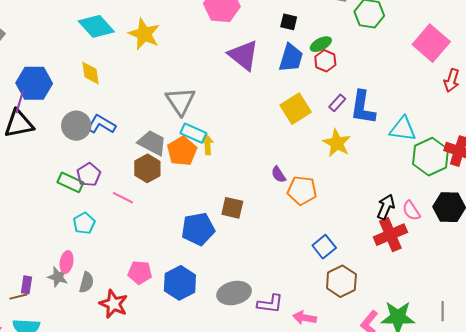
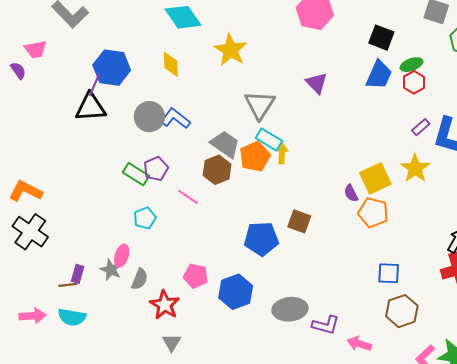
black square: (289, 22) -> (381, 38), size x1.4
yellow star: (144, 34) -> (231, 50), moved
purple triangle: (244, 55) -> (317, 83), moved, size x0.7
yellow square: (296, 109) -> (375, 178), moved
blue square: (324, 247) -> (389, 273), turned 35

